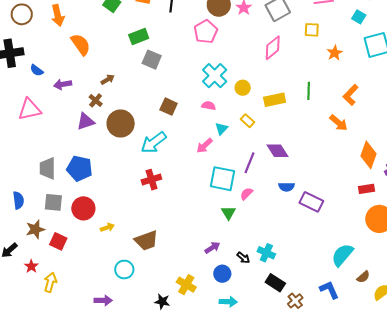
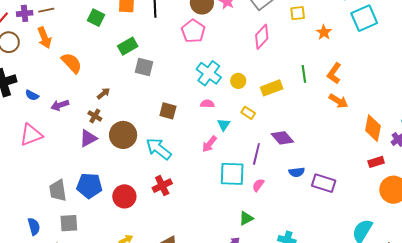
orange L-shape: (351, 95) -> (334, 73), moved
cyan arrow: (154, 143) -> (159, 149), turned 84
red circle: (83, 208) -> (124, 196), moved
green triangle: (228, 213) -> (246, 218), moved, turned 42

